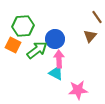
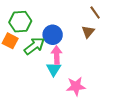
cyan triangle: (56, 73) -> (54, 69), turned 35

